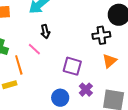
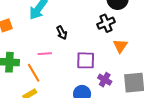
black arrow: (45, 32) -> (62, 33), moved
pink line: (34, 49) -> (45, 54), turned -32

